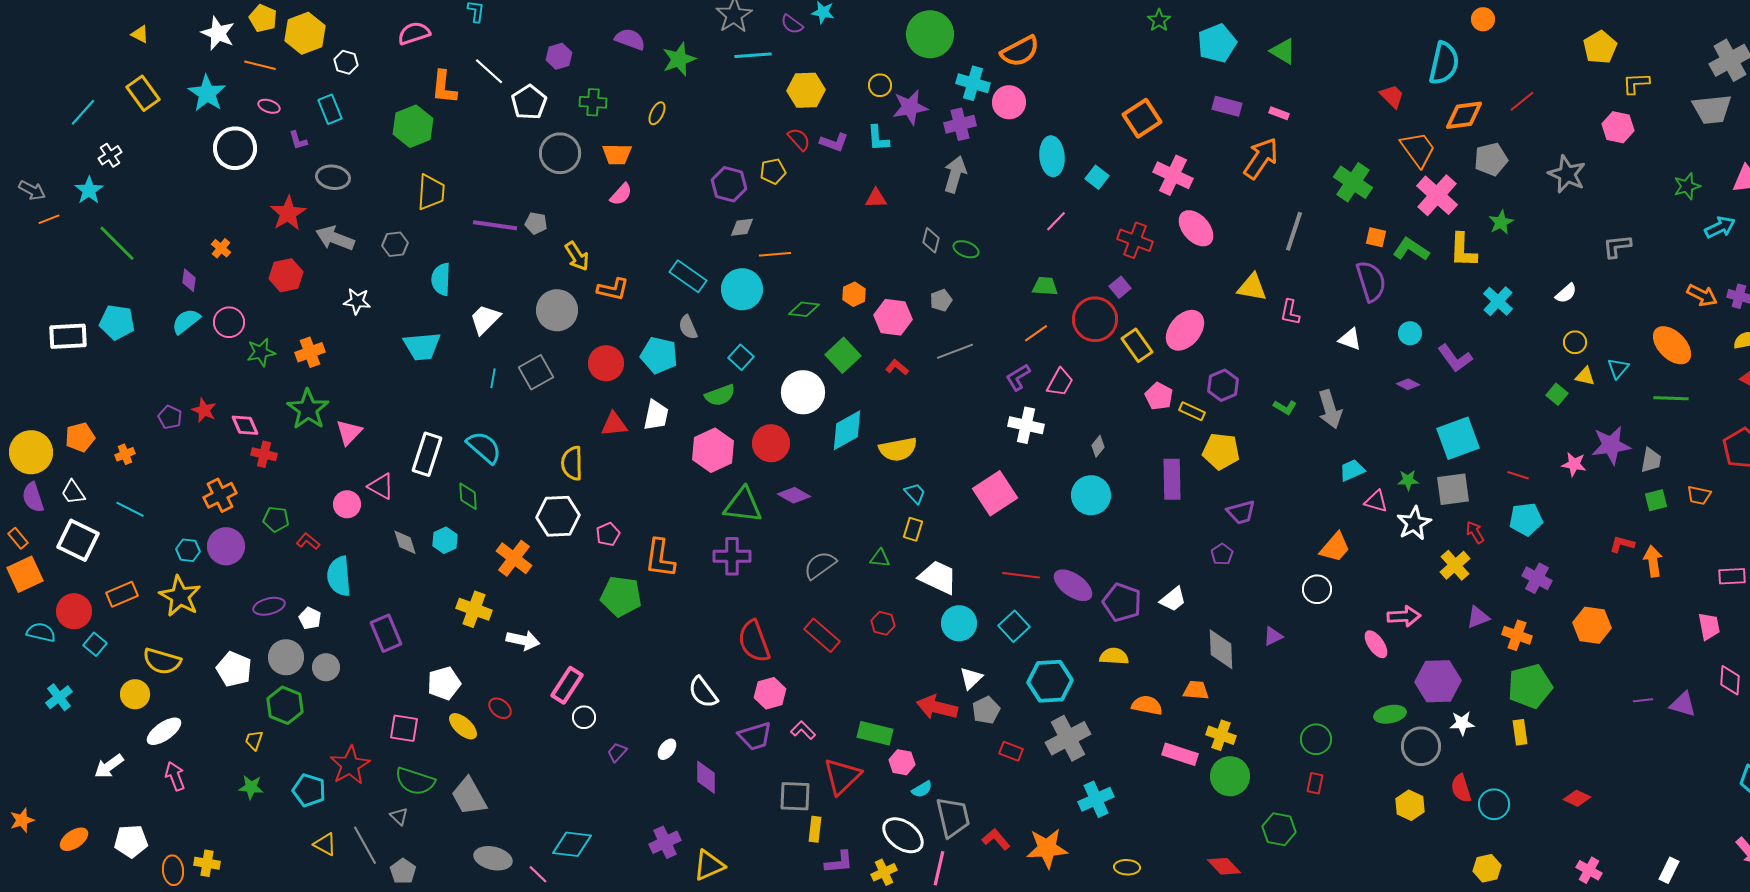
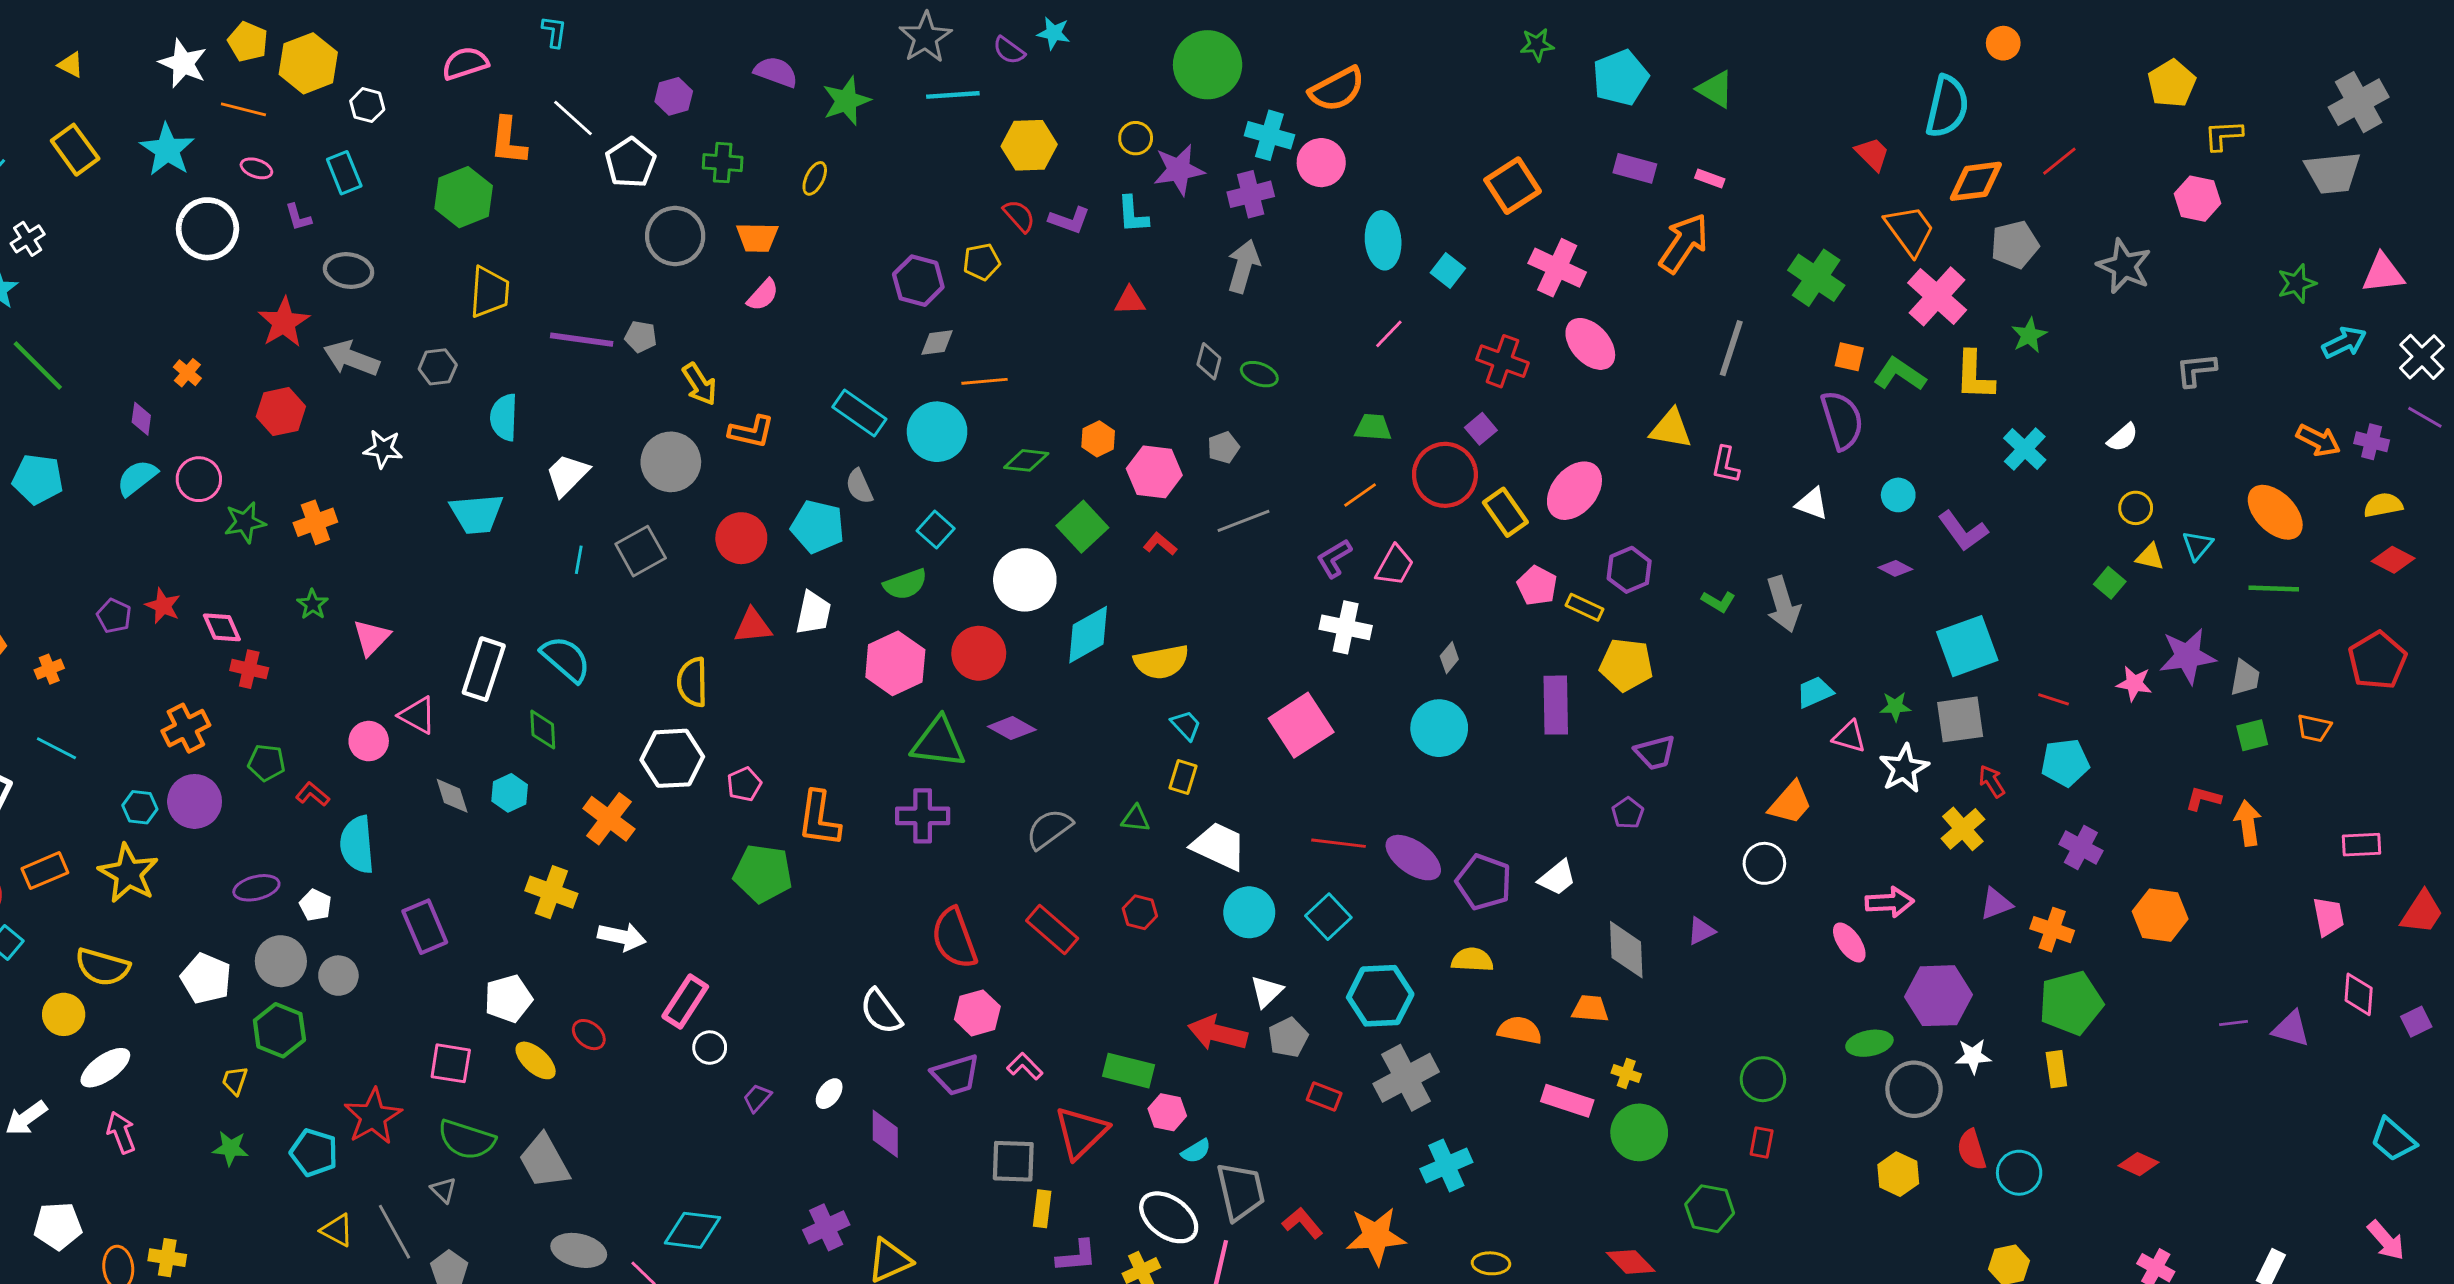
green star: (1159, 20) -> (1537, 45), turned 30
green star: (308, 409) -> (313, 604), size x0.5
yellow cross: (1221, 735) -> (1626, 1073), size x0.7

